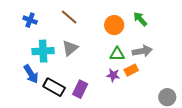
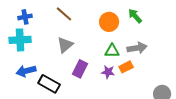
blue cross: (30, 20) -> (25, 17), turned -32
cyan cross: (43, 51) -> (20, 40), moved
blue arrow: (31, 74) -> (26, 71), turned 108
purple rectangle: (80, 89) -> (80, 69), moved

